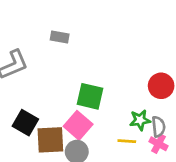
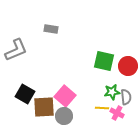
green square: (90, 96) -> (104, 61), moved
pink cross: (158, 144) -> (117, 113), moved

